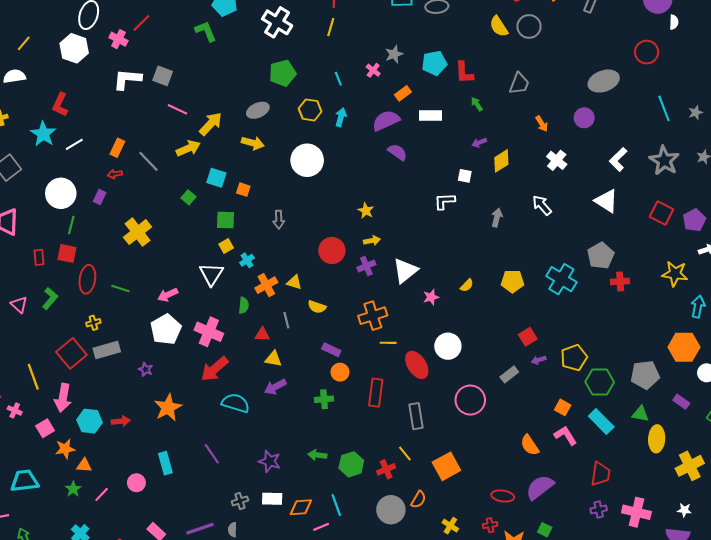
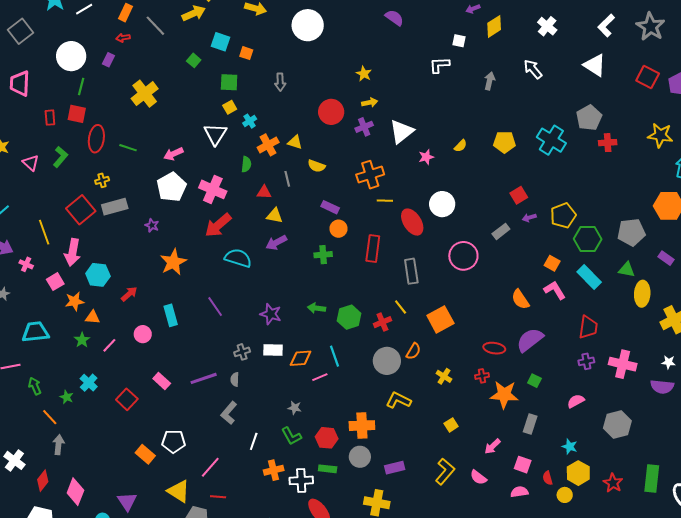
red arrow: (121, 421) -> (129, 294), moved, turned -36

